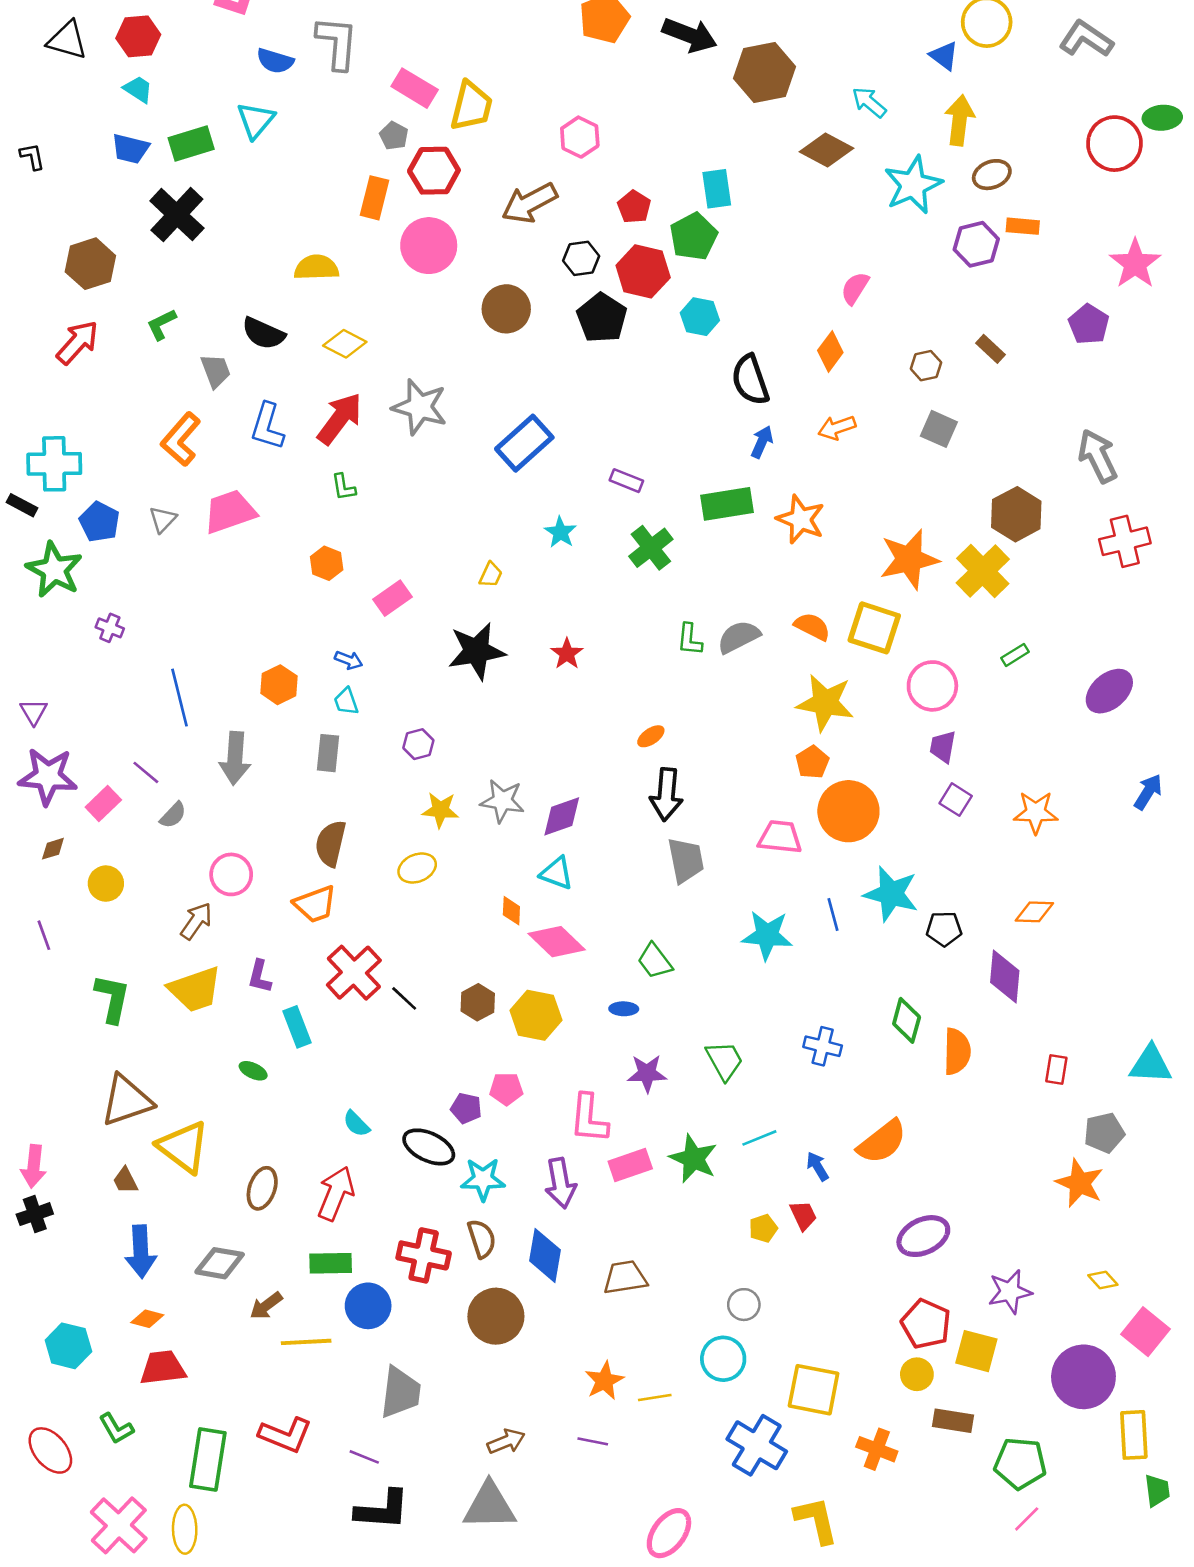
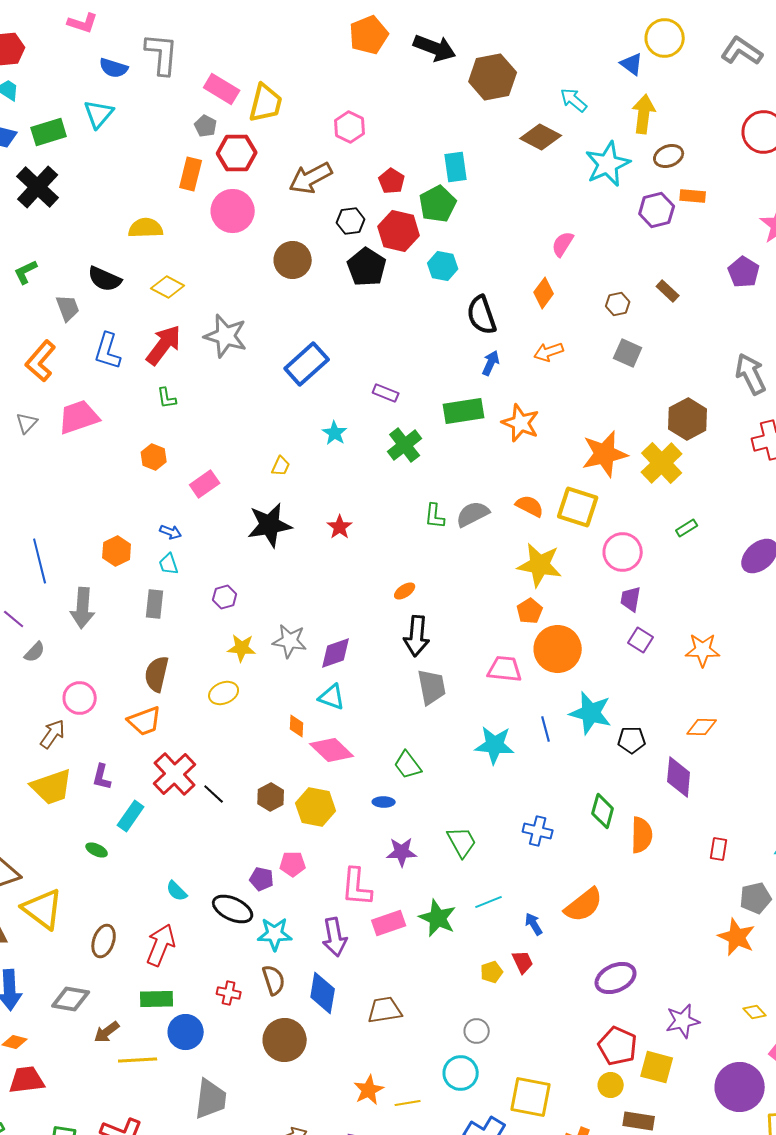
cyan rectangle: (297, 1027) -> (131, 816), turned 56
red cross: (424, 1255) -> (229, 993), size x0.6

